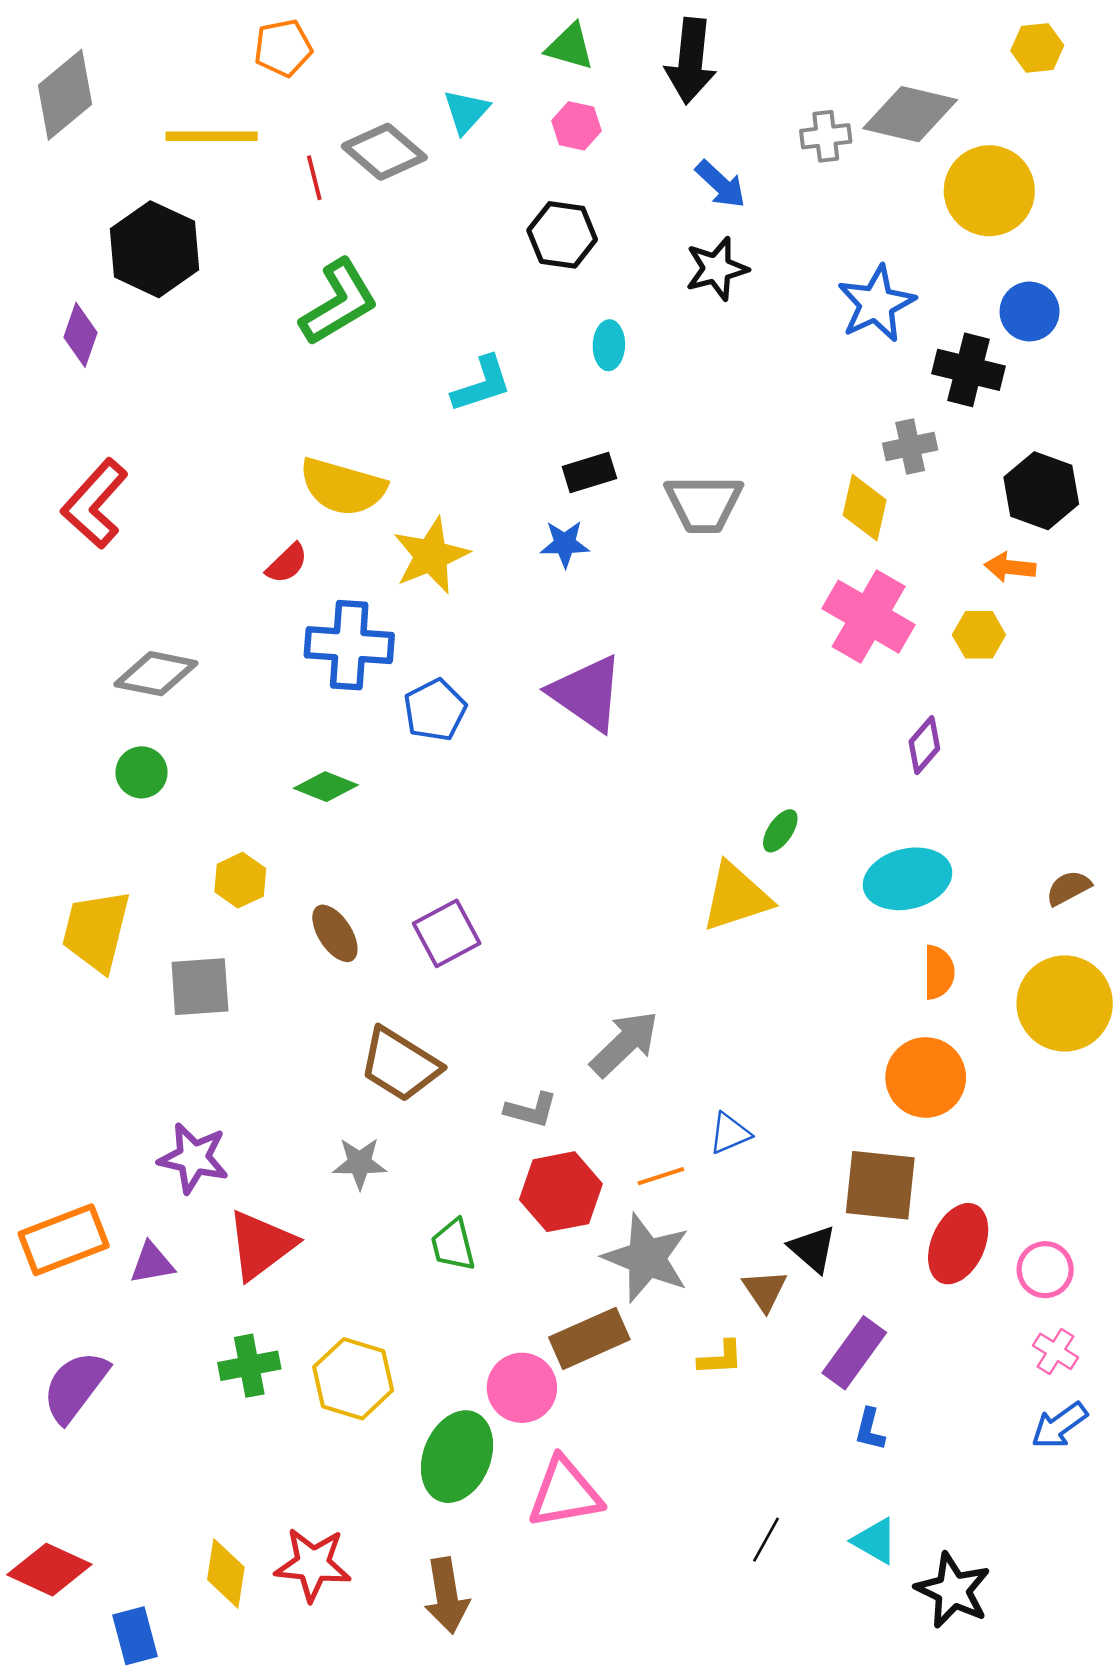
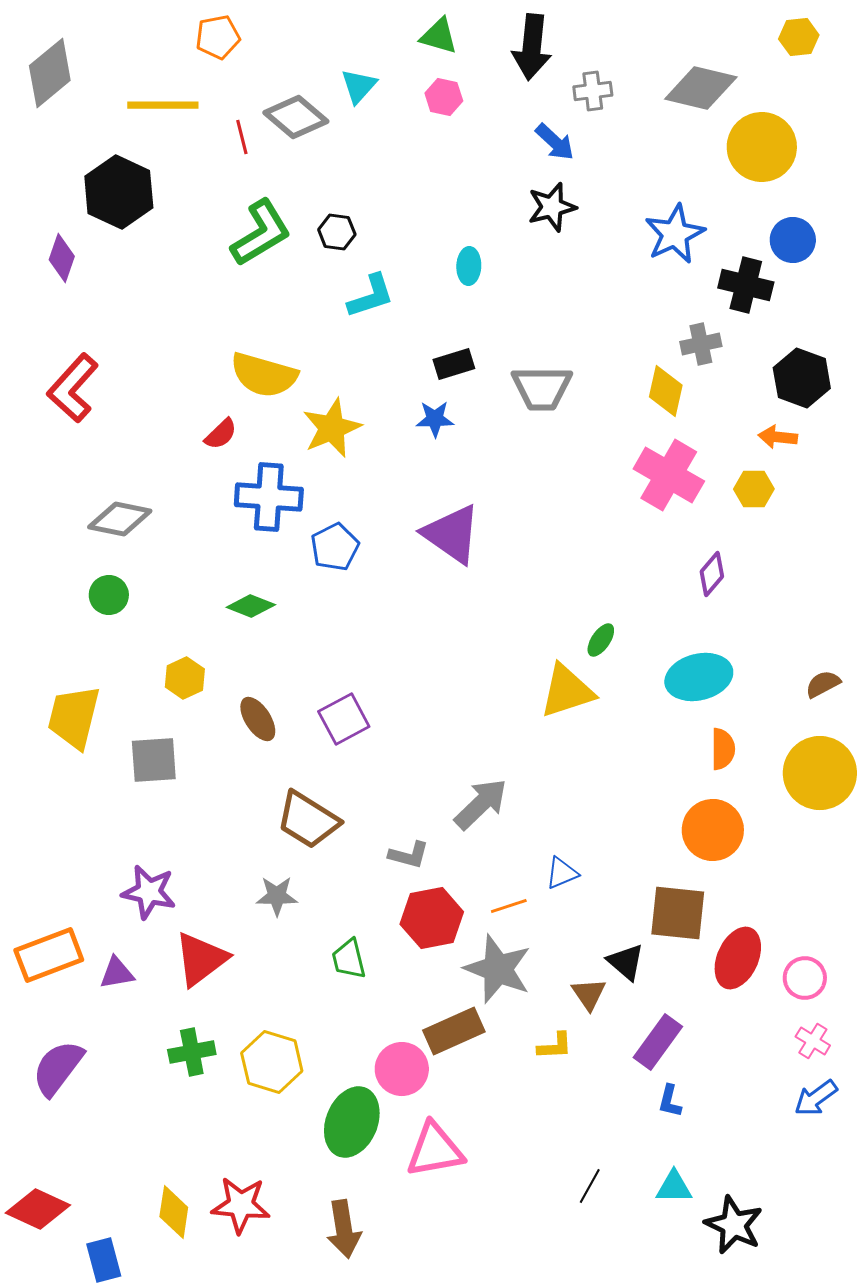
gray cross: (826, 136) -> (593, 91), moved
black hexagon: (562, 235) -> (337, 232), moved, size x0.7
cyan triangle: (875, 1541) -> (674, 1187), turned -30

